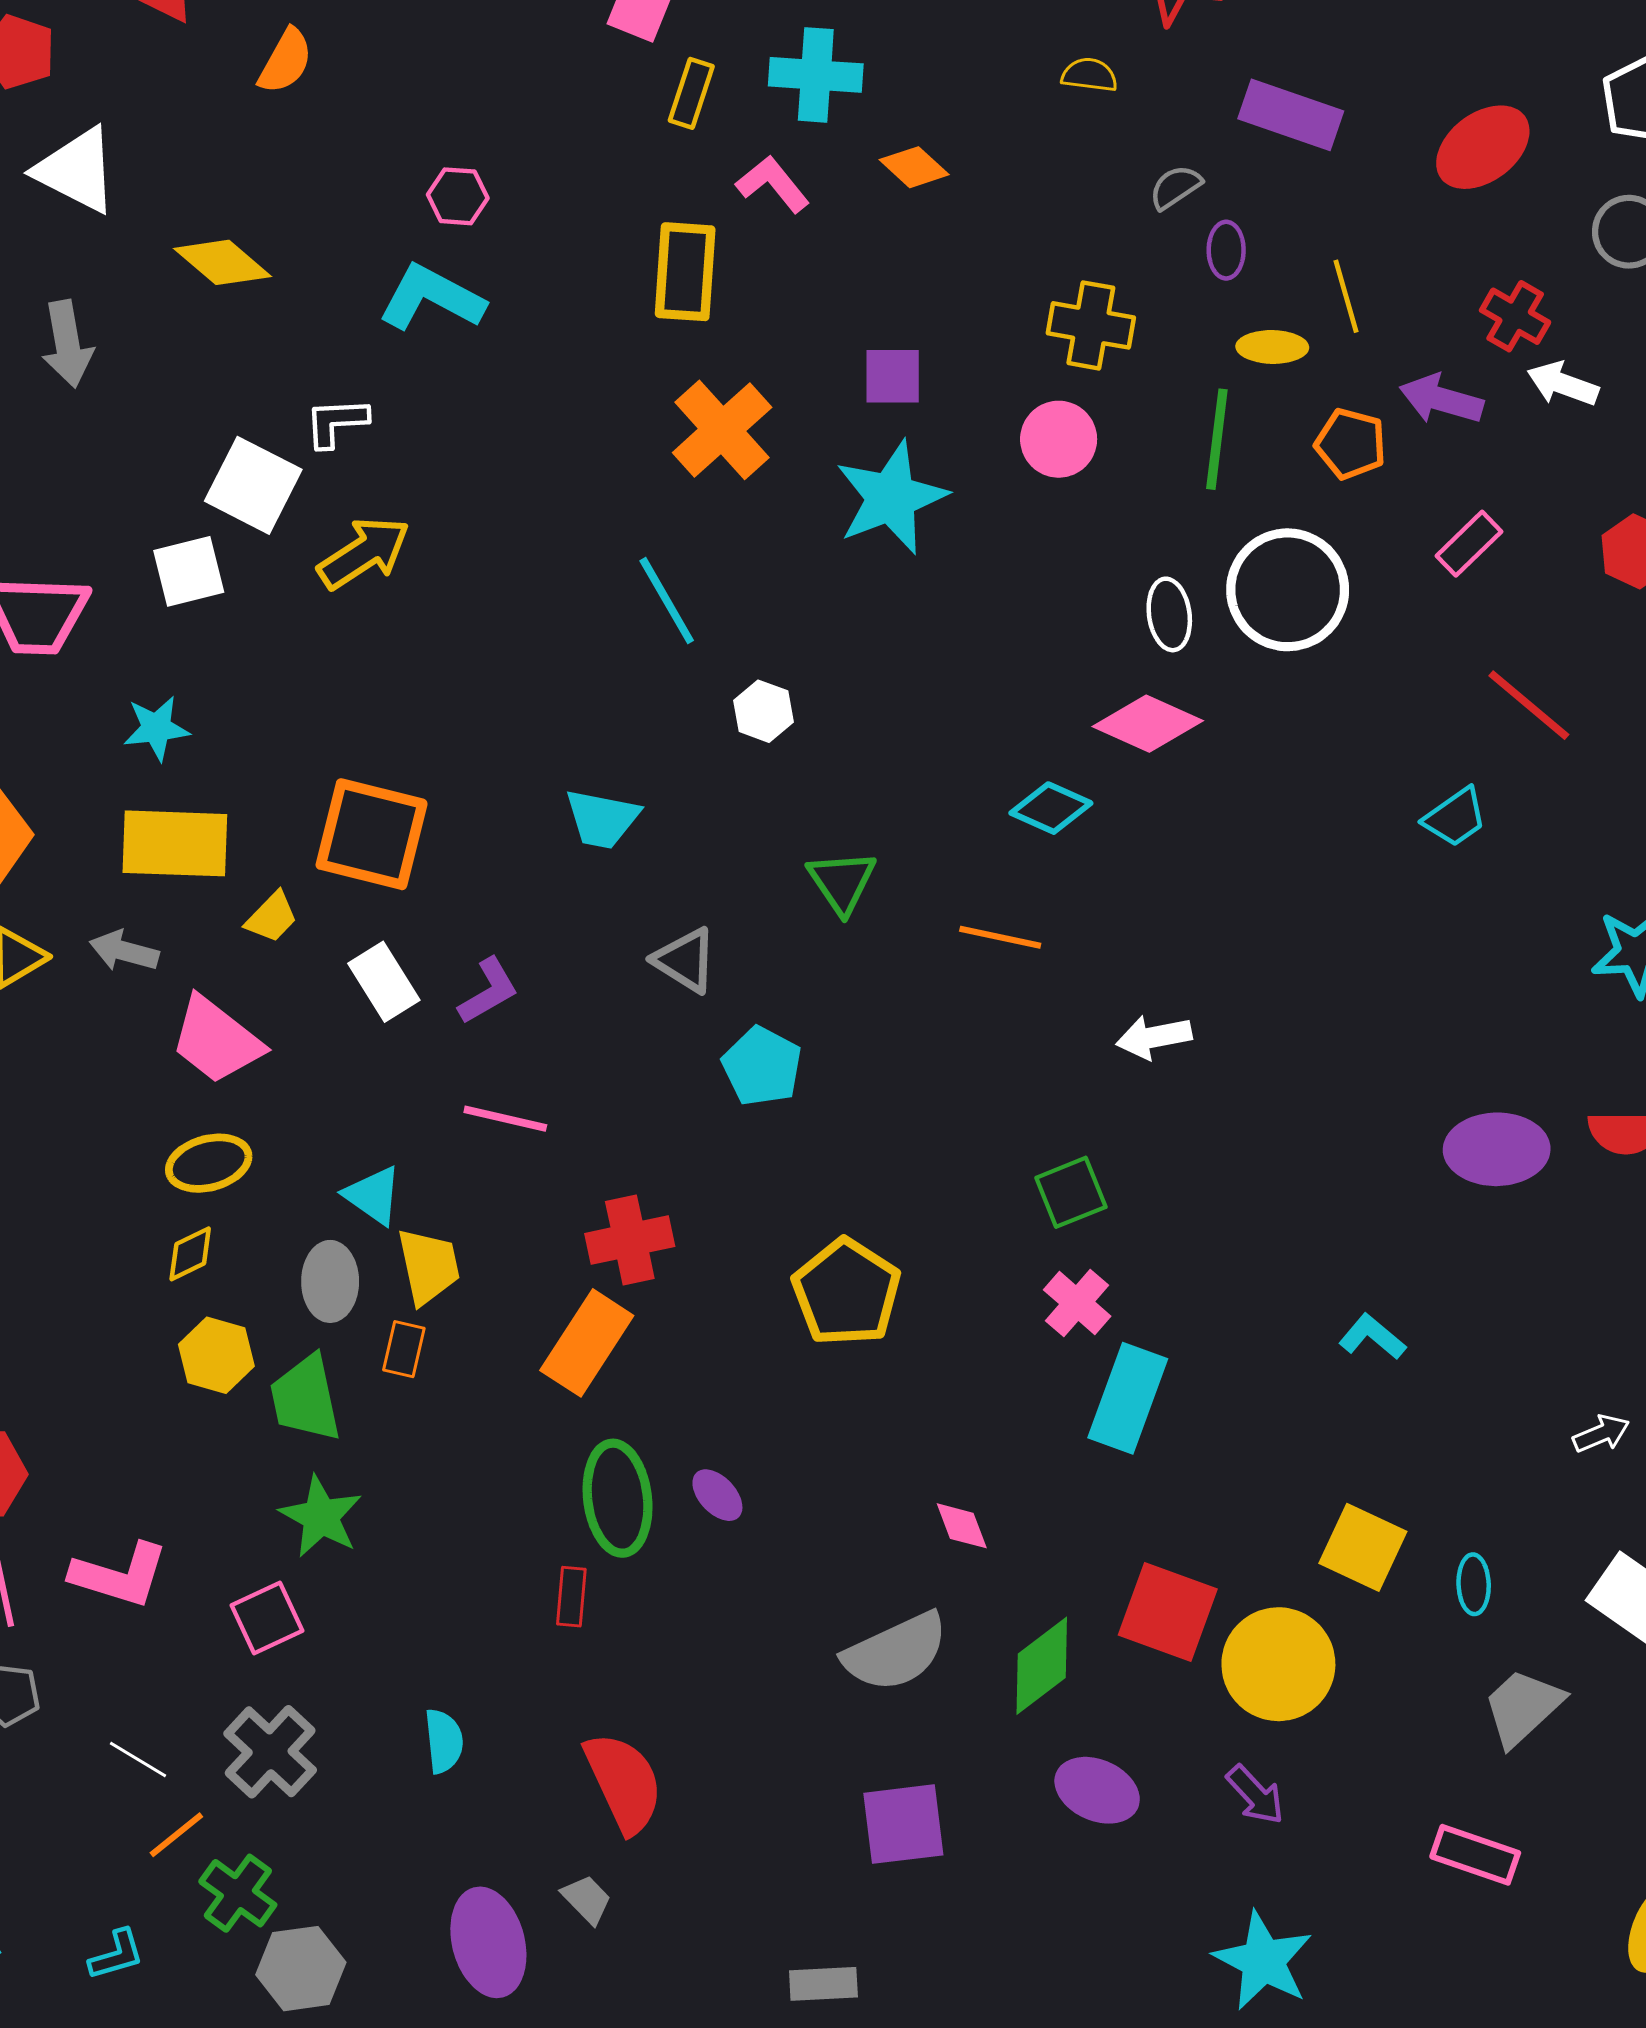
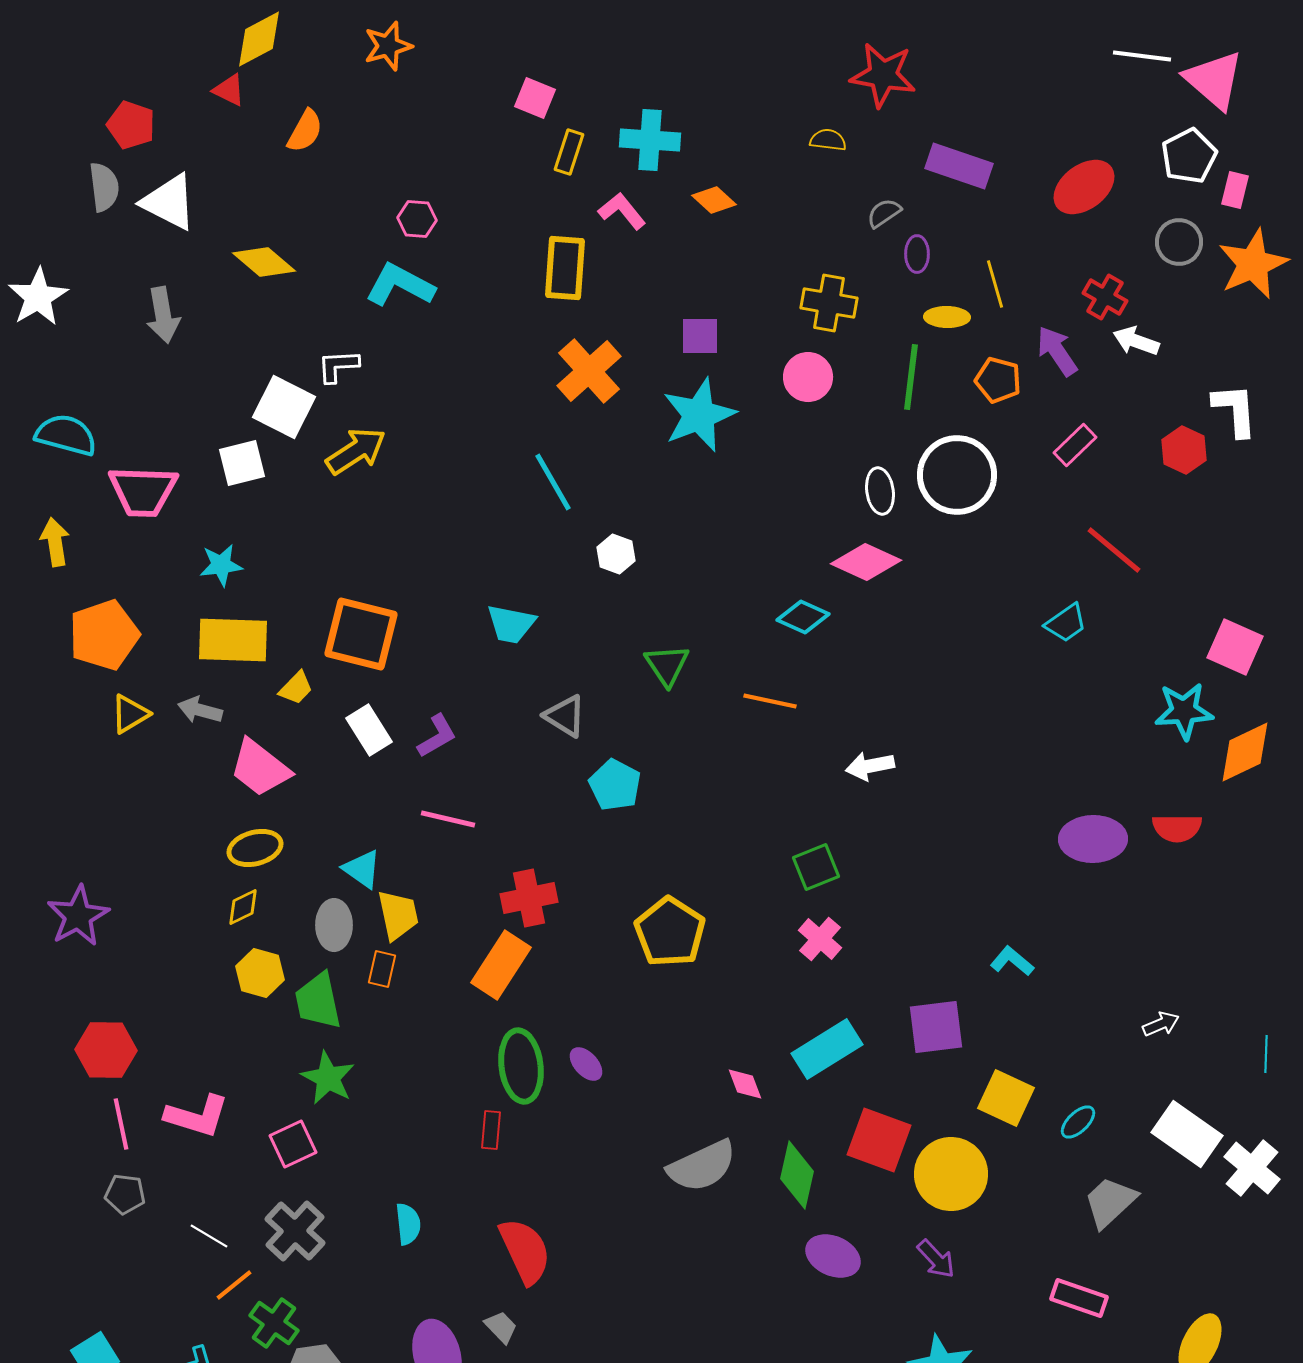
purple arrow: (1441, 399) -> (1057, 351), turned 40
cyan rectangle: (1128, 1398) -> (827, 1049), moved, turned 38
cyan ellipse: (1474, 1584) -> (1078, 1122), turned 48
green diamond: (1042, 1666) -> (797, 1175), turned -40
purple square: (903, 1824) -> (936, 1027), moved

